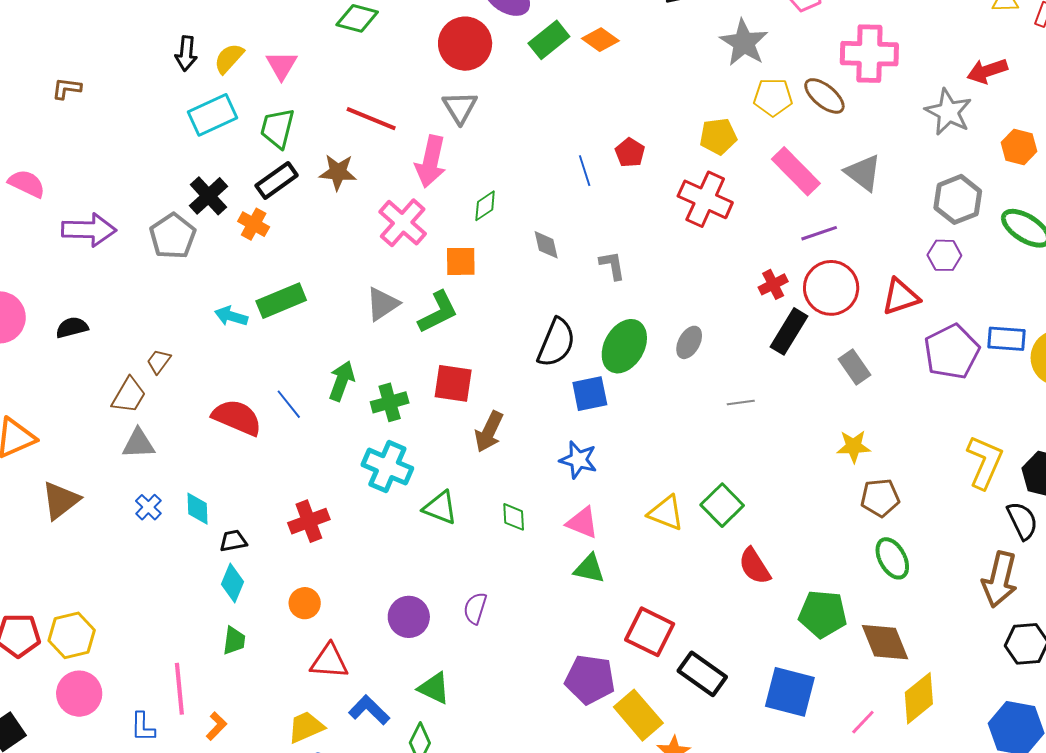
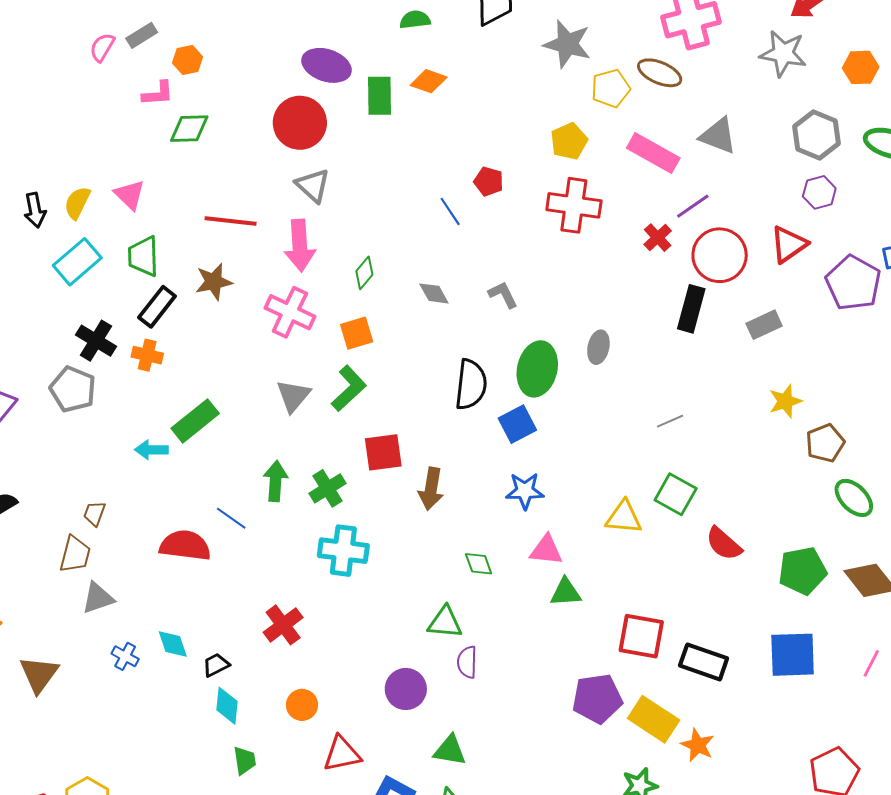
green rectangle: (549, 40) -> (379, 96), turned -36
red cross: (773, 284) -> (658, 238), moved
gray rectangle: (854, 367) -> (764, 325), turned -64
gray line: (741, 403) -> (670, 421), moved
green triangle: (440, 508) -> (445, 622), moved

